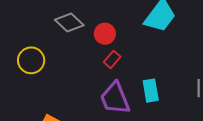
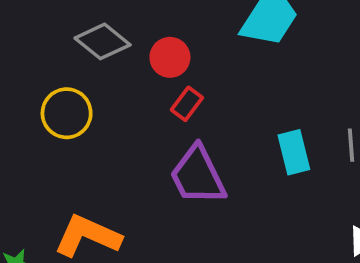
yellow circle: (31, 60) -> (67, 113), moved
cyan rectangle: (151, 91) -> (294, 152), moved

